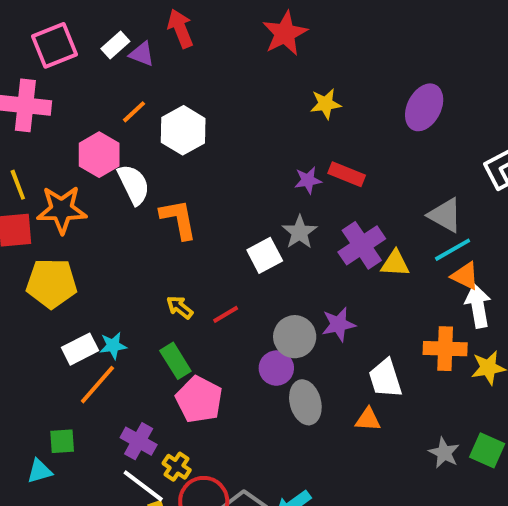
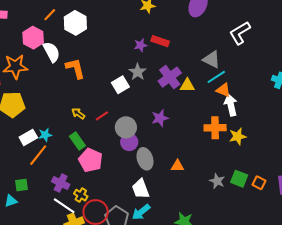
gray circle: (295, 337) -> (126, 127), moved
white trapezoid: (385, 378) -> (141, 189), moved

